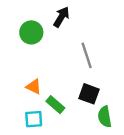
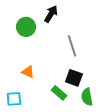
green rectangle: (55, 105) -> (59, 93), moved
cyan square: (34, 119) -> (14, 99), moved

